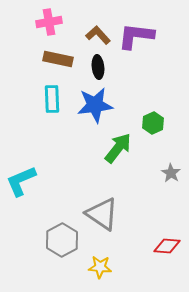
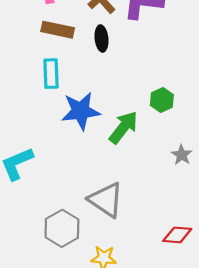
blue star: (95, 105) -> (81, 111), moved

